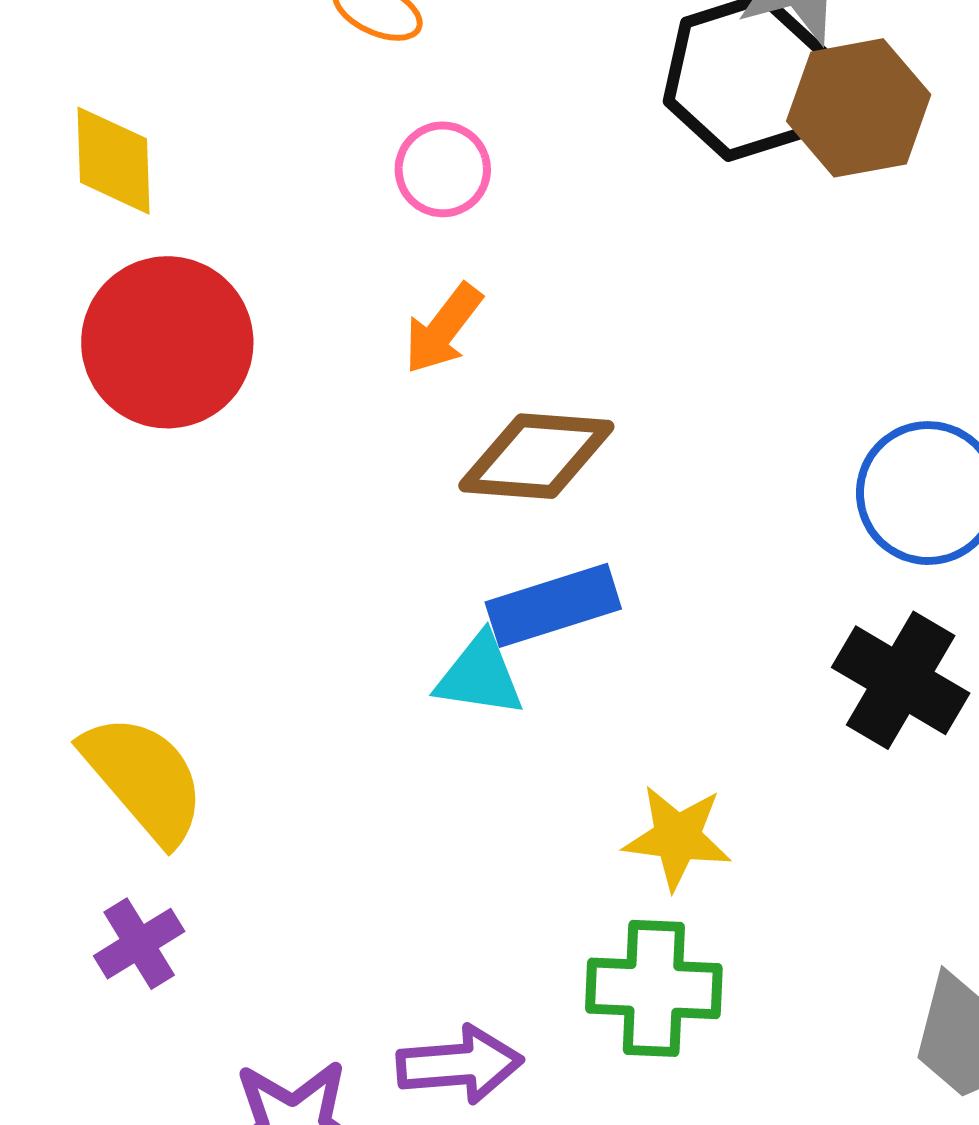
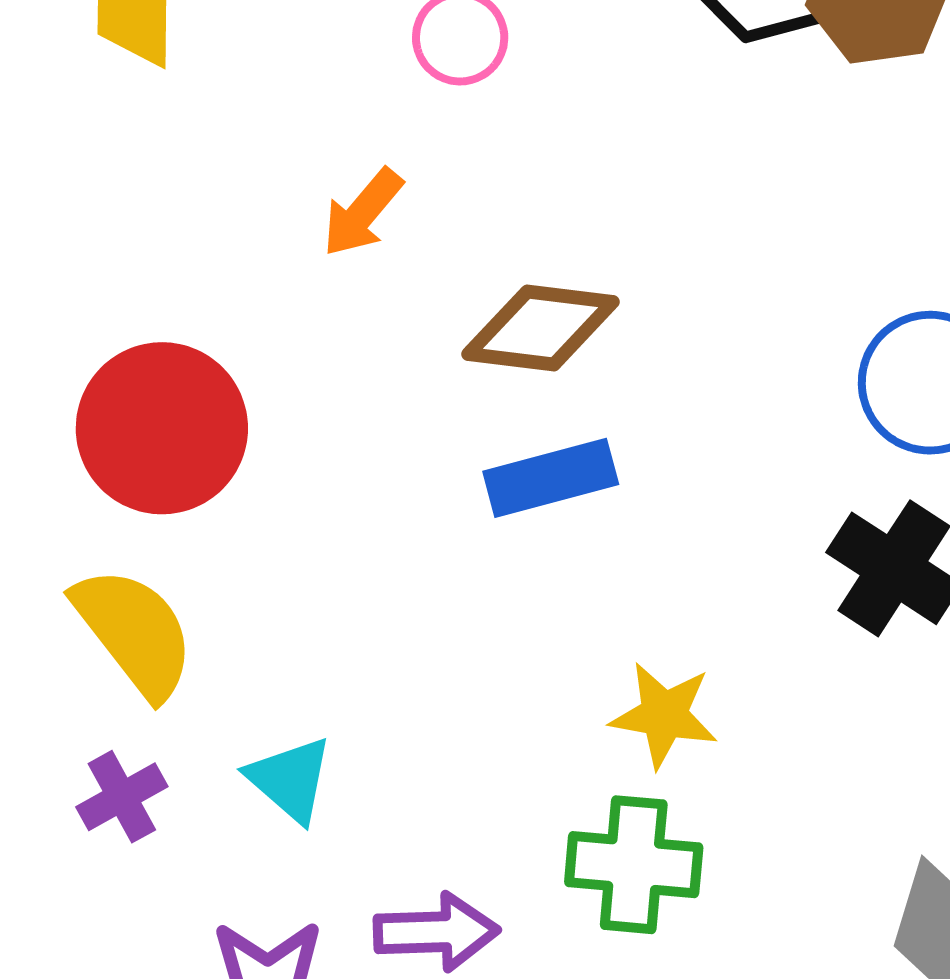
orange arrow: (443, 329) -> (362, 213), moved
red circle: (167, 342) -> (162, 428), moved
cyan triangle: (480, 676) -> (290, 779), moved, turned 30

